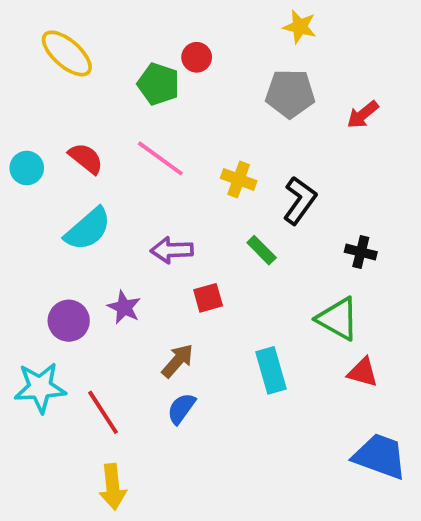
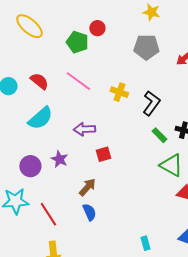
green rectangle: (262, 250) -> (159, 135), moved
cyan rectangle: (271, 370) -> (145, 243), moved, size x0.6
blue semicircle: (181, 409) -> (89, 212), turned 120

